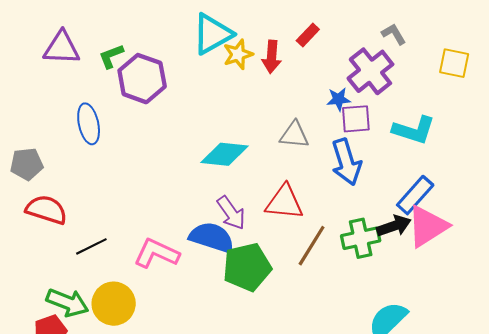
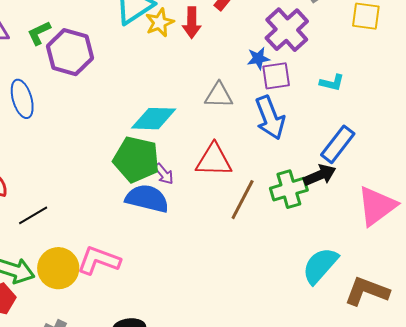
cyan L-shape: (414, 130) -> (332, 83), size x0.6
purple arrow: (231, 213) -> (164, 174), size x0.7
pink triangle: (427, 226) -> (377, 206), moved
pink L-shape: (157, 253) -> (99, 260), moved
green pentagon: (247, 267) -> (136, 159), moved, turned 30

